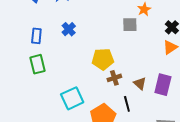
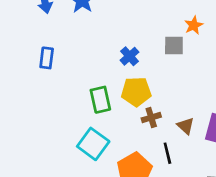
blue cross: (69, 29) -> (129, 56), moved
green rectangle: (38, 64) -> (100, 100), moved
cyan square: (72, 98) -> (93, 144), turned -30

